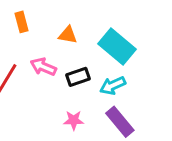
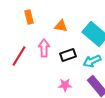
pink arrow: (43, 67) -> (44, 48), turned 66

